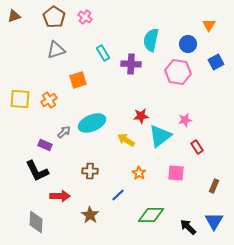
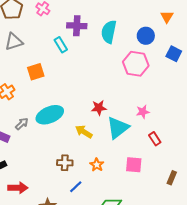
blue square: (216, 62) -> (174, 54), turned -35
purple cross: (131, 64) -> (77, 26), moved
brown cross: (90, 171) -> (65, 163), moved

